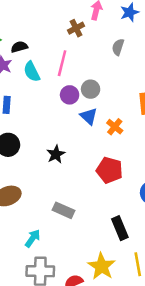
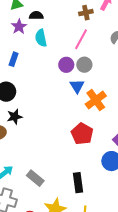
pink line: (62, 63) -> (81, 39), moved
orange cross: (115, 127) -> (96, 100), size x1.5
black star: (56, 154) -> (15, 117), moved
gray rectangle: (63, 210) -> (35, 178), moved

